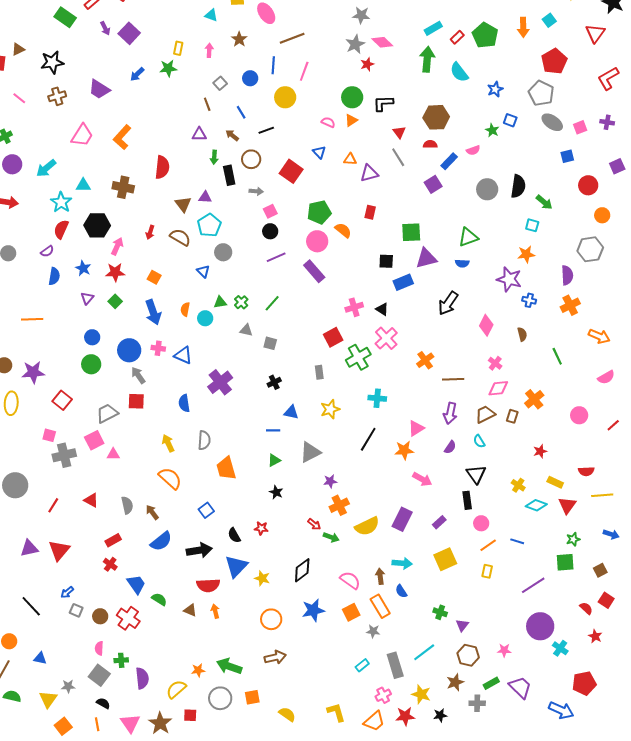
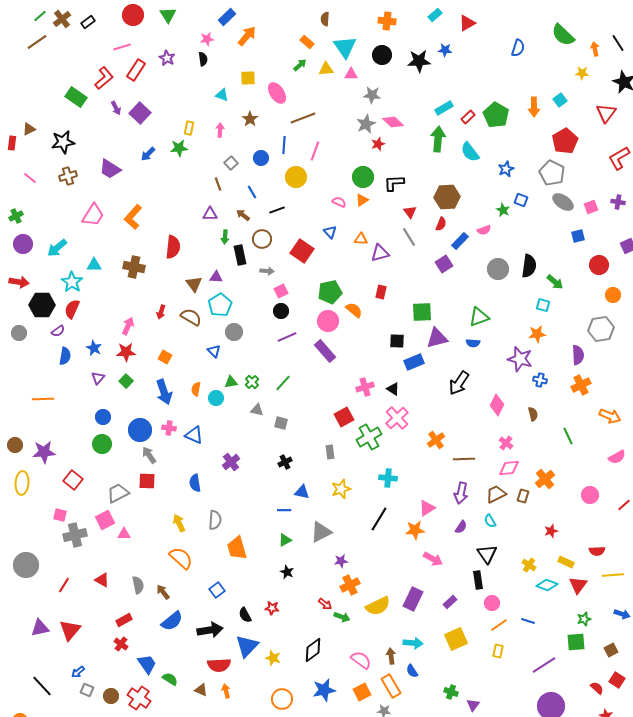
red semicircle: (430, 144) -> (441, 224), turned 112
black hexagon: (97, 225) -> (42, 305), moved
purple cross: (220, 382) -> (231, 462), size x0.7

